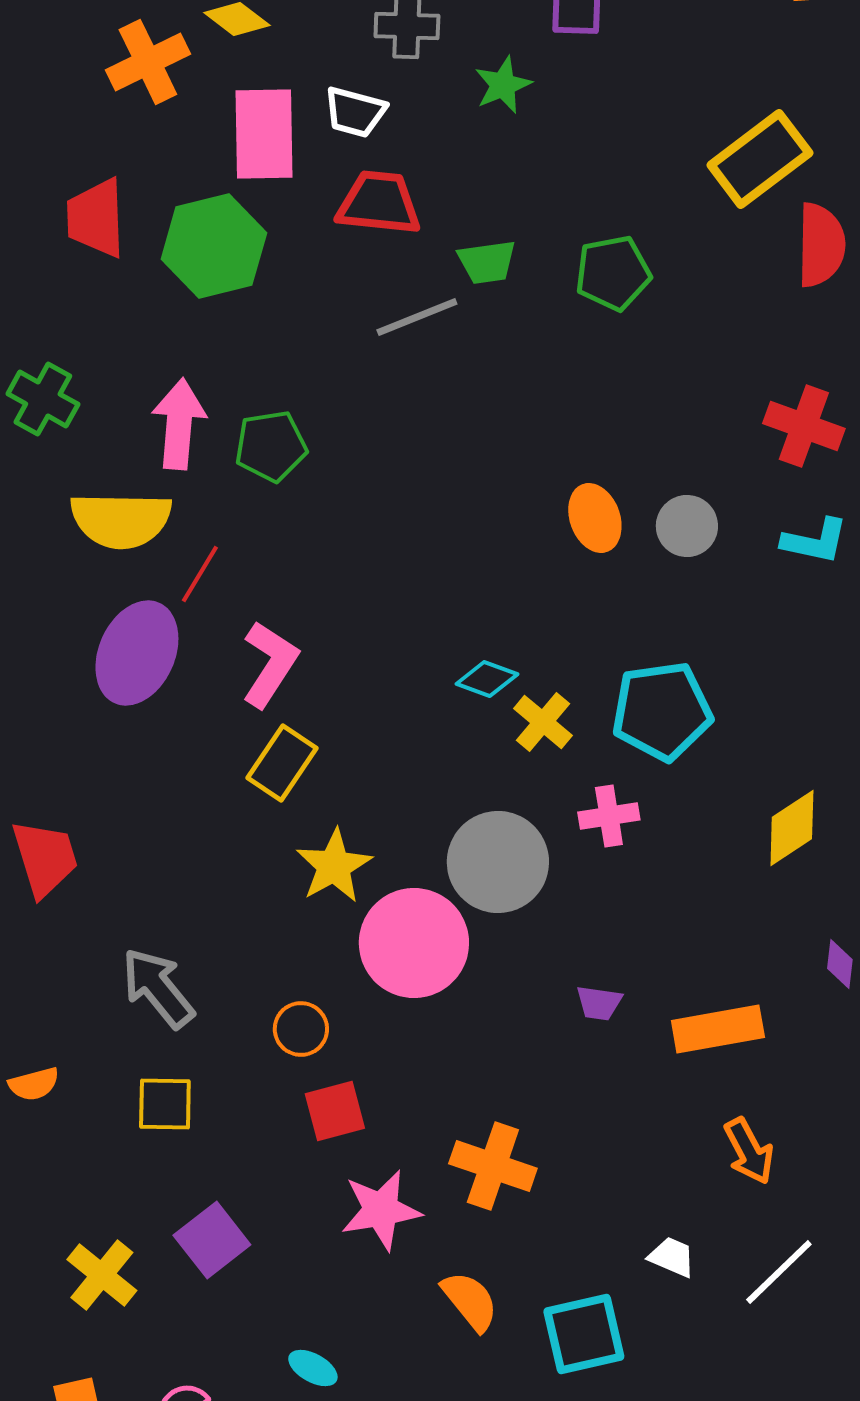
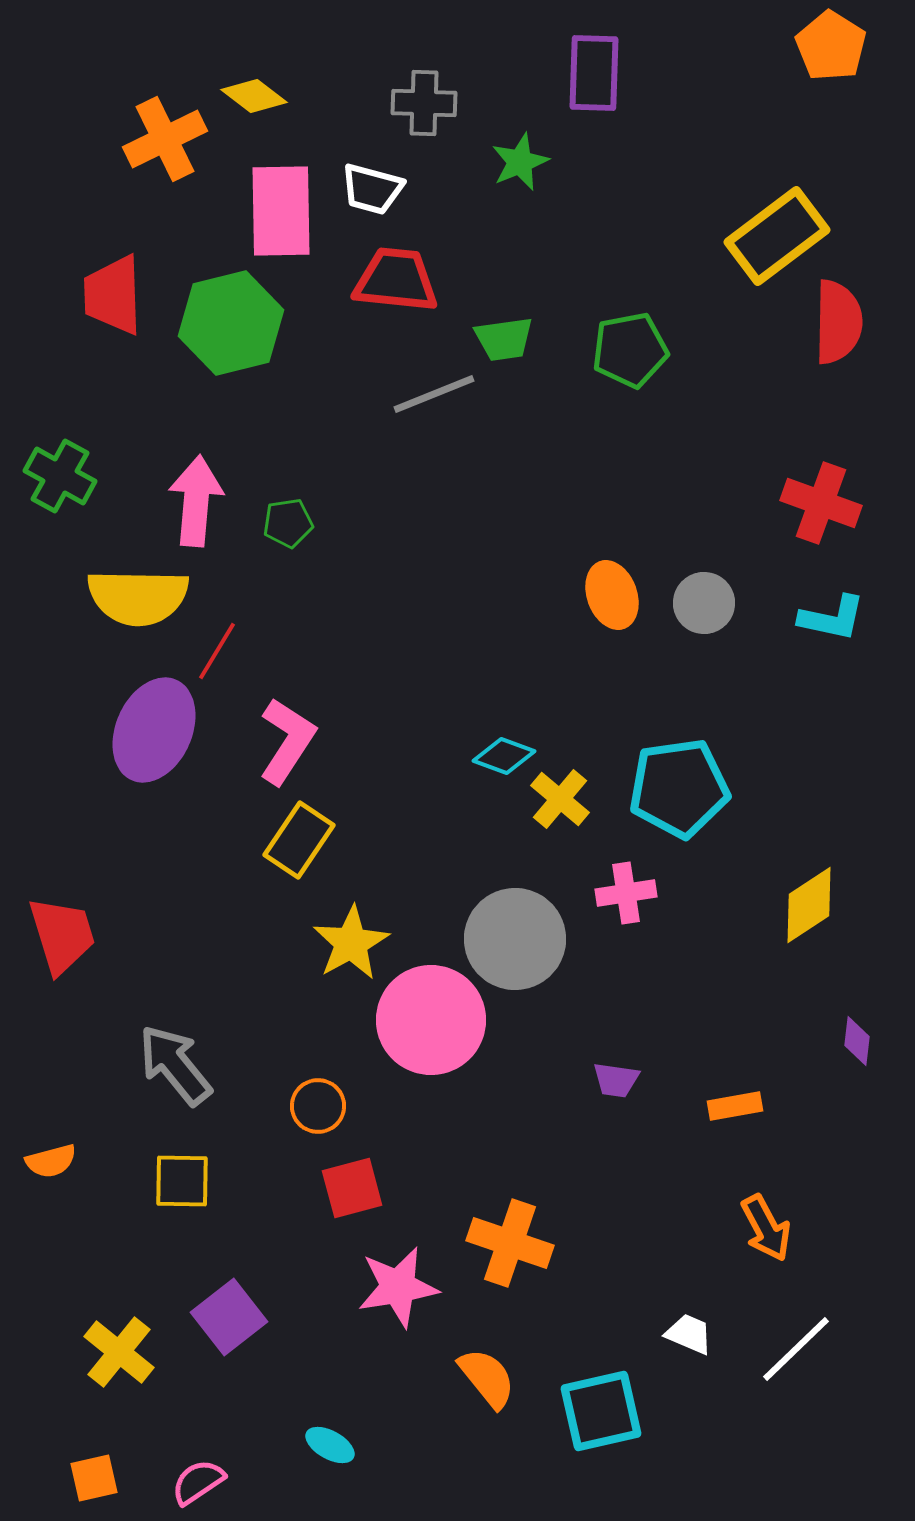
green pentagon: (271, 446) -> (288, 523), size x0.7
orange rectangle: (718, 1029) -> (735, 1106), size x0.6

